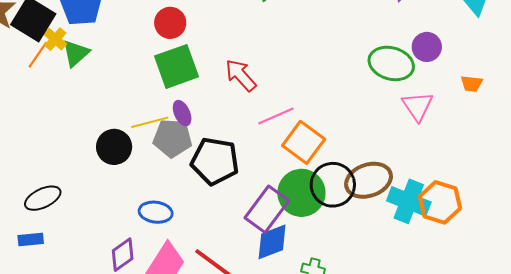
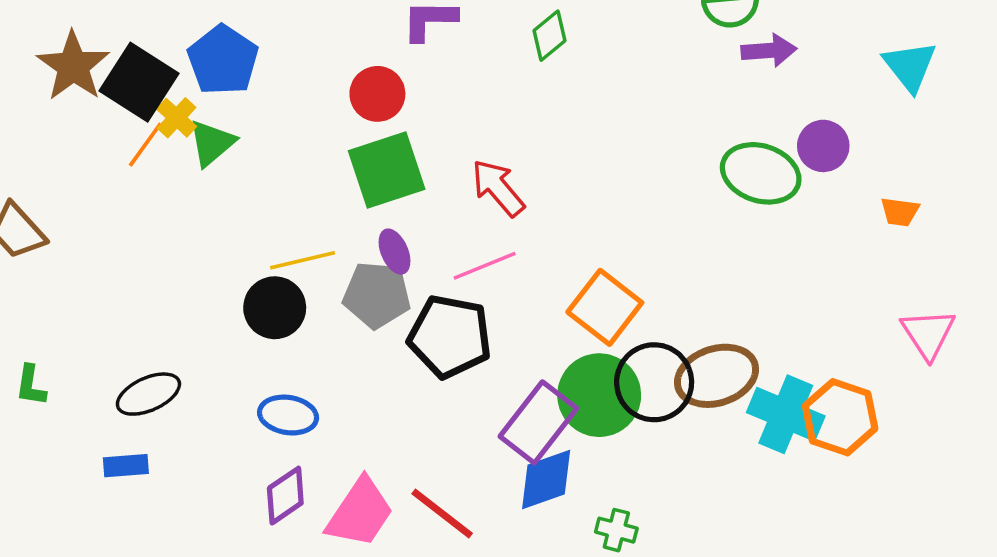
pink triangle: (418, 106) -> (928, 334), moved
pink line: (276, 116) -> (485, 266), moved
yellow line: (150, 122) -> (303, 260), moved
blue ellipse: (156, 212) -> (288, 415), moved

